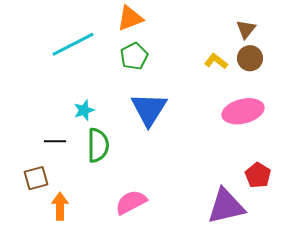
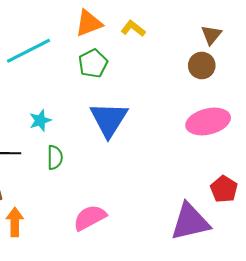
brown circle: (250, 58) -> (202, 66), moved
yellow L-shape: (216, 61) -> (133, 29), moved
green semicircle: (98, 145) -> (55, 157), size x0.7

